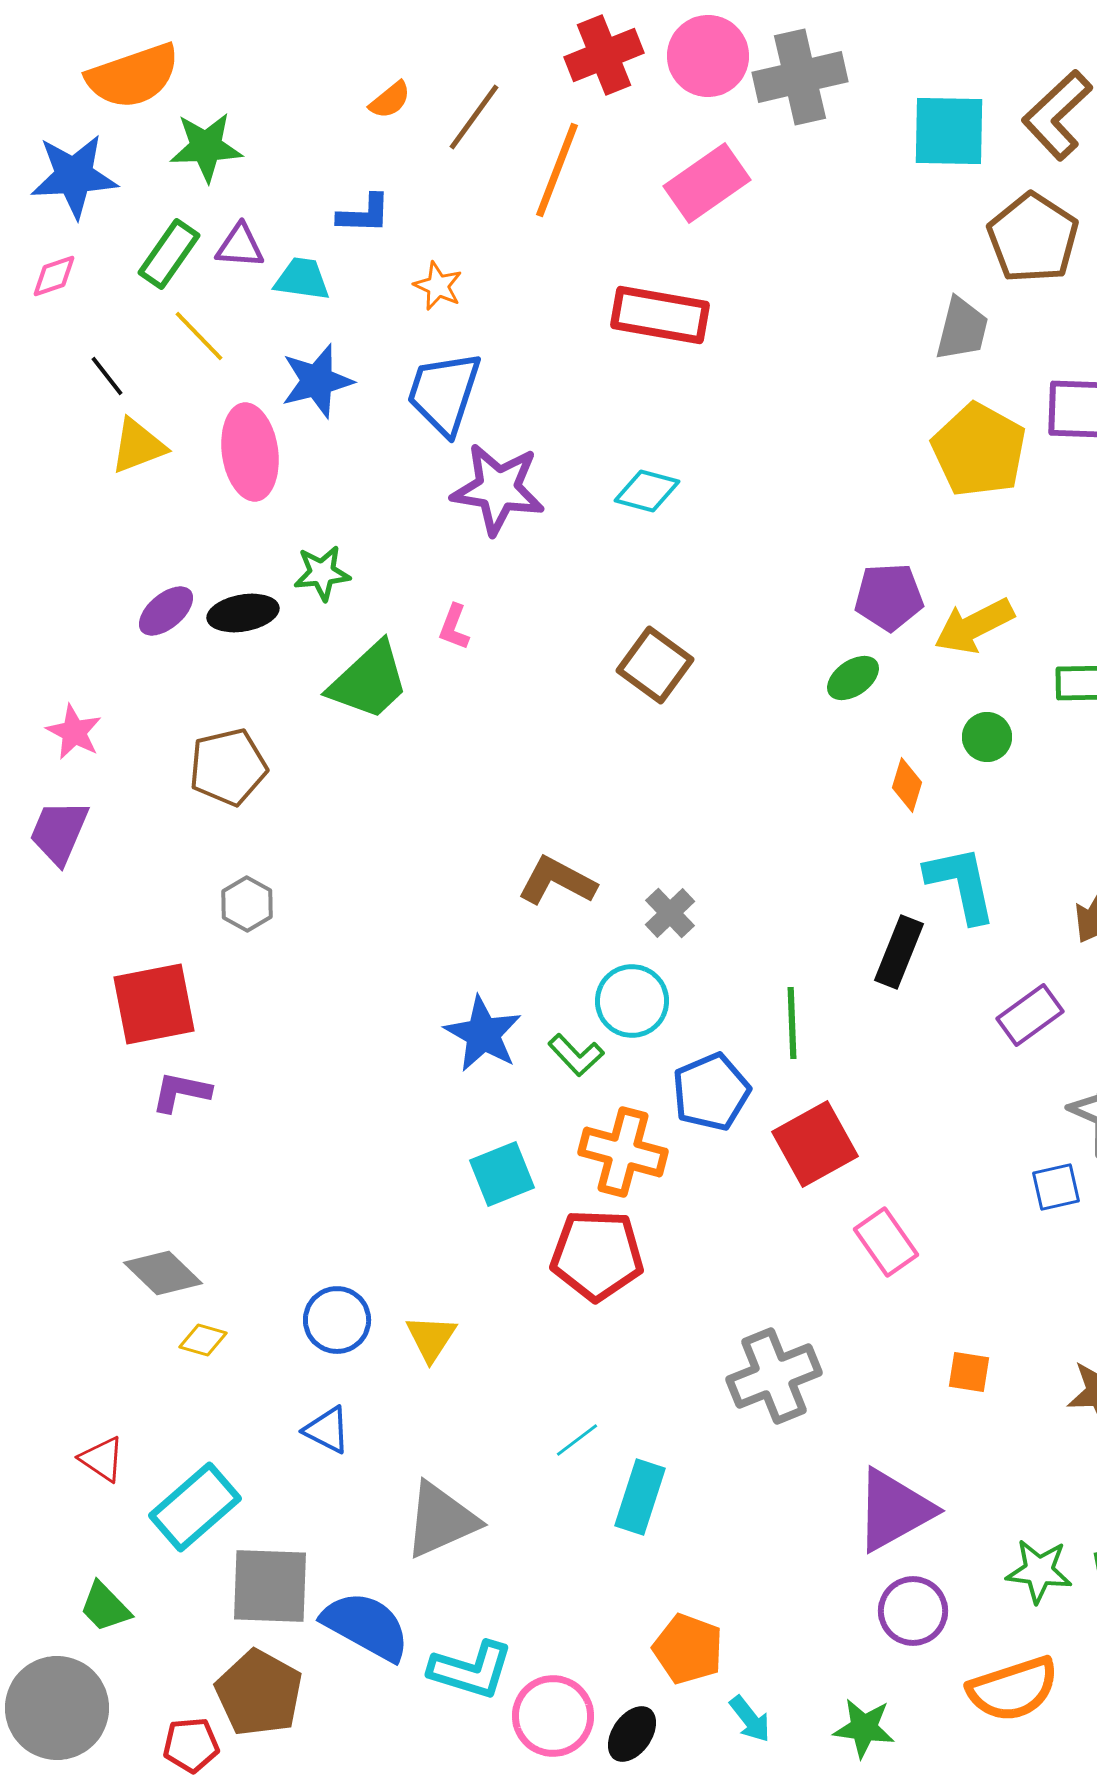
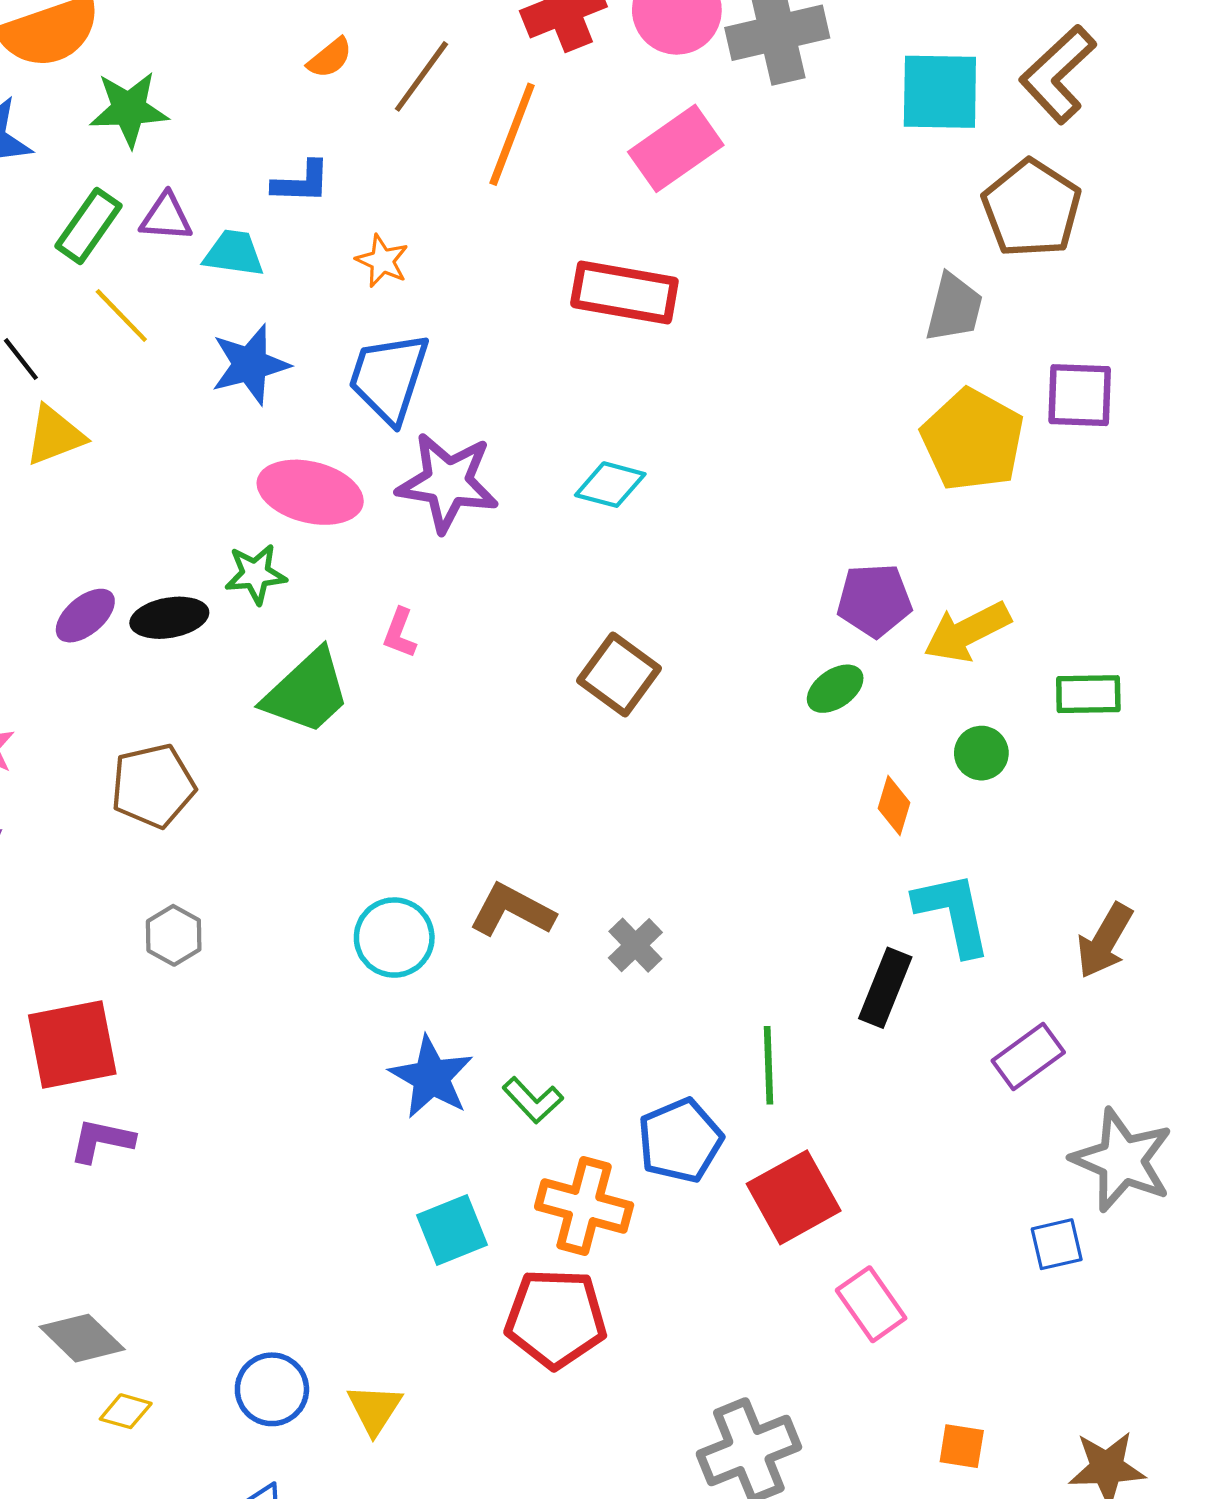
pink ellipse: (250, 452) -> (310, 492), moved, turned -68
cyan circle: (632, 1001) -> (394, 938), moved

